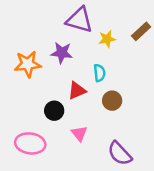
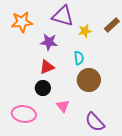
orange star: (28, 64) -> (22, 22), moved
red triangle: (77, 91) -> (47, 67), moved
brown circle: (112, 101) -> (89, 80), size x1.5

